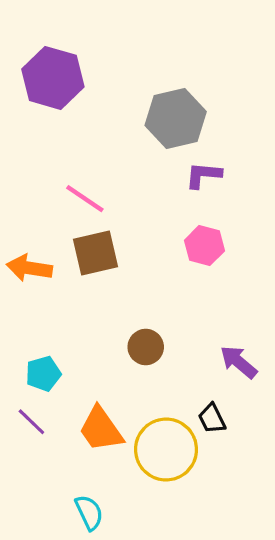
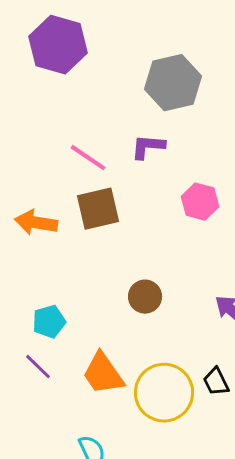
purple L-shape: (203, 175) -> (148, 147), moved
black trapezoid: (212, 419) -> (216, 382), moved

